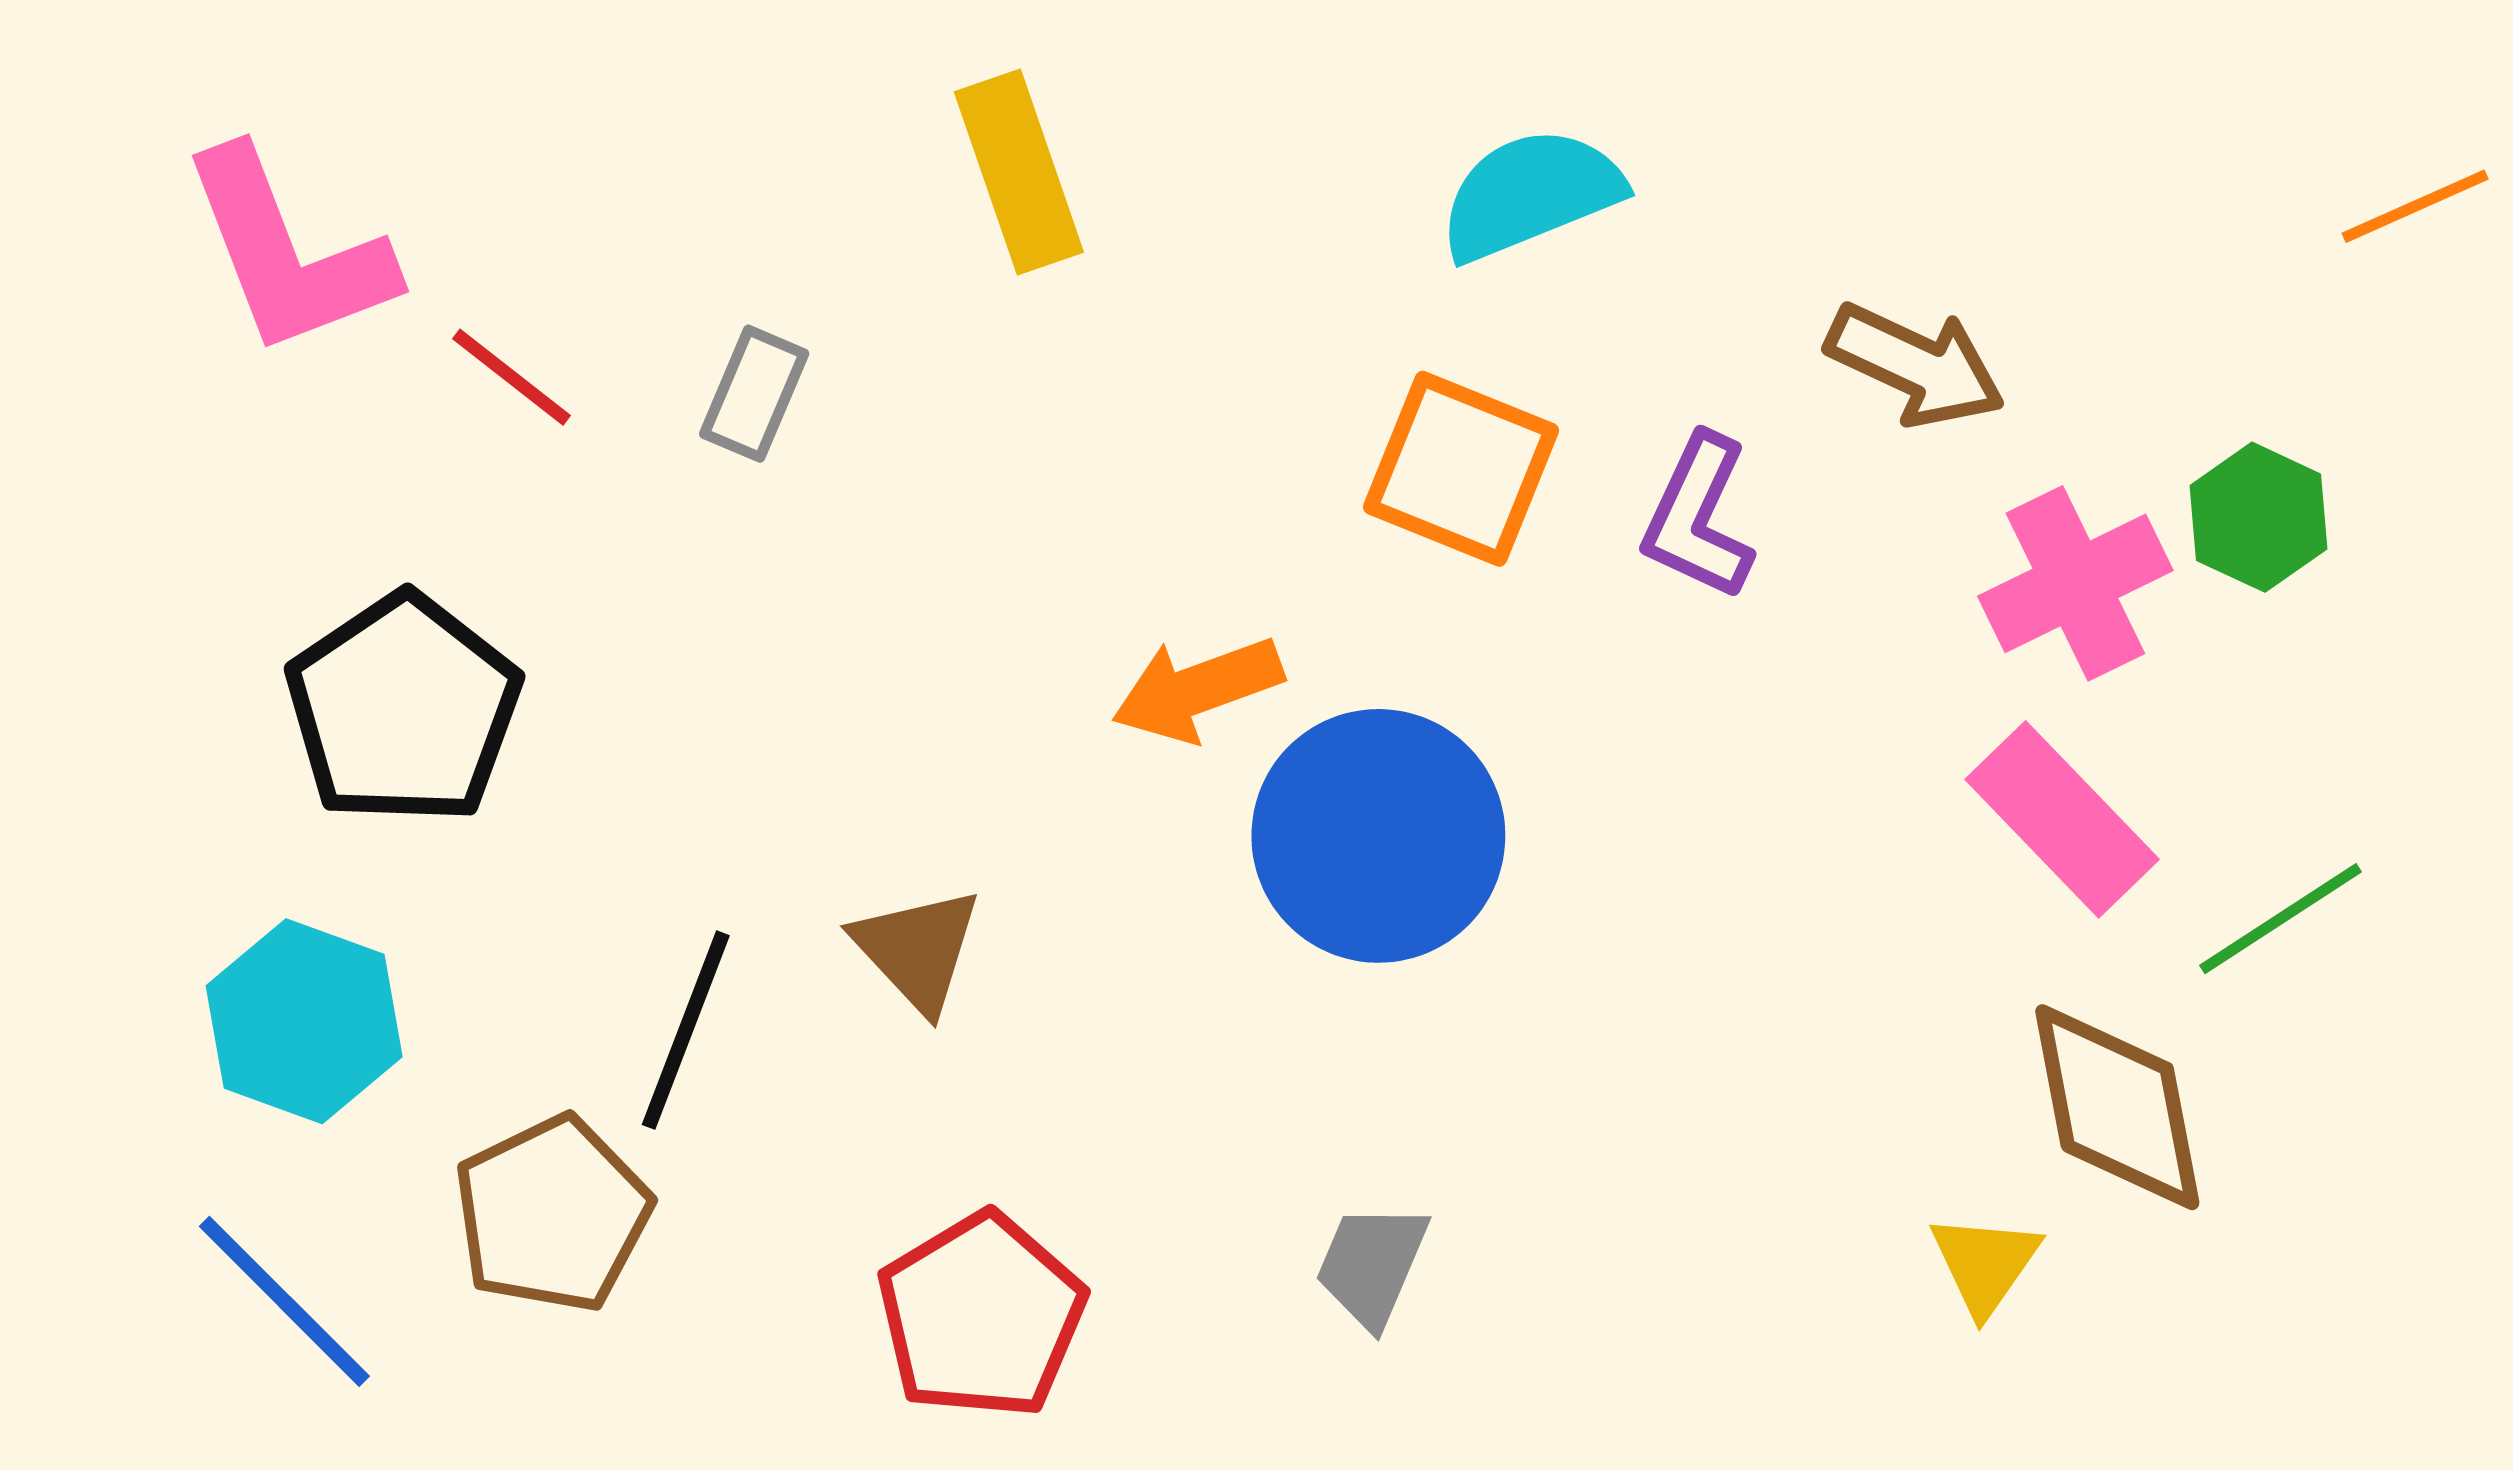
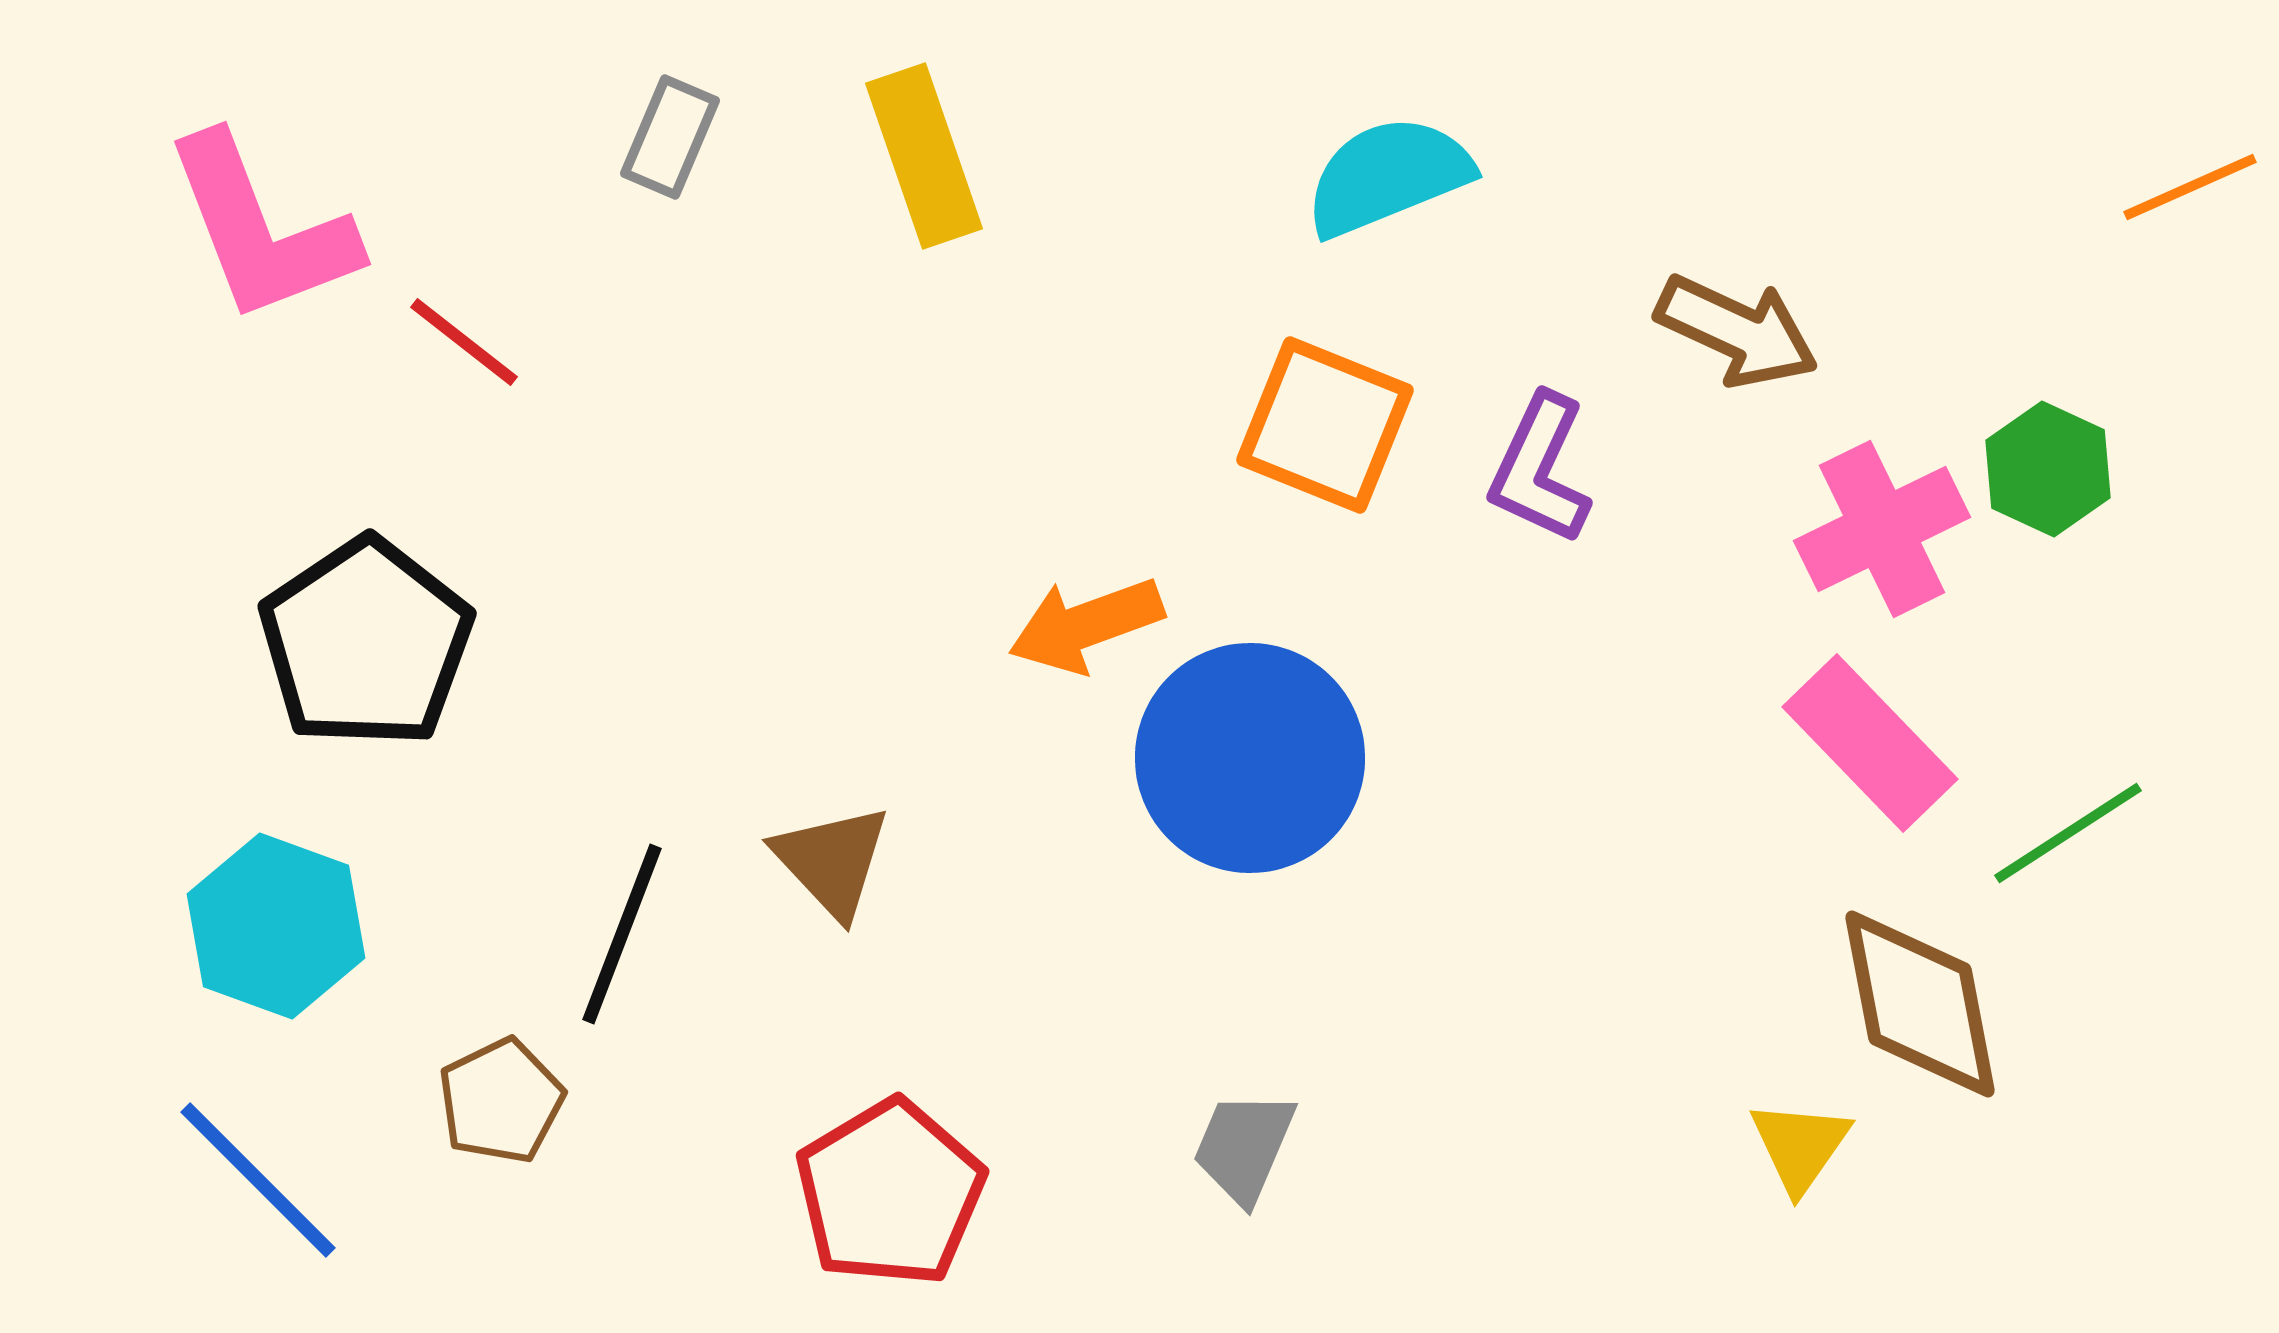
gray rectangle: (754, 394) -> (670, 137), moved
brown pentagon: (552, 1214) -> (501, 1101), size x0.7

